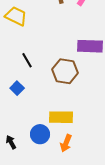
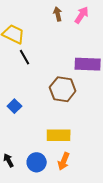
black line: (27, 60) -> (25, 57), moved
blue circle: (40, 134) -> (37, 162), moved

